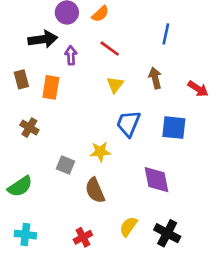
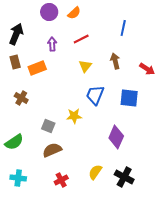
black arrow: (43, 39) -> (16, 34), moved, turned -60
red line: (110, 49) -> (81, 39), turned -63
orange rectangle: (51, 87) -> (37, 68), turned 60
purple diamond: (157, 180) -> (116, 137), turned 35
brown semicircle: (95, 190) -> (52, 150), moved, turned 90

